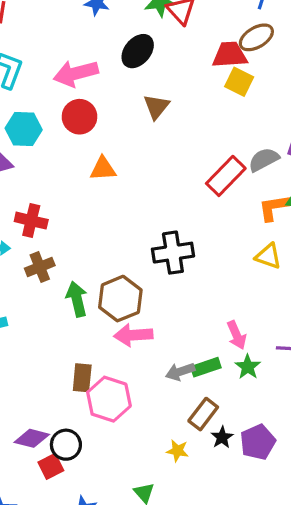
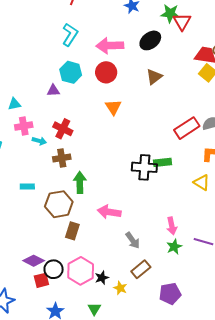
orange triangle: (103, 169) -> (113, 107), turned 48
brown hexagon: (120, 299) -> (59, 204), moved
green rectangle: (206, 367) -> (162, 162), moved
gray arrow: (180, 372) -> (133, 240), turned -120
pink hexagon: (109, 399) -> (81, 271), moved
black star: (222, 437) -> (102, 278), moved

